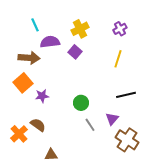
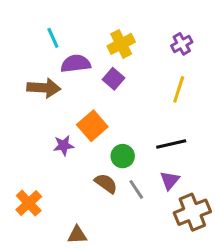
orange square: (23, 83) -> (92, 126), moved
black line: (126, 95) -> (171, 144), moved
brown semicircle: (38, 125) -> (106, 183), moved
brown cross: (127, 140) -> (192, 212), turned 35

